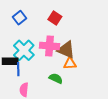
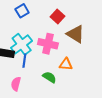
brown triangle: (66, 50) -> (76, 34), moved
blue line: (18, 69) -> (24, 61), moved

